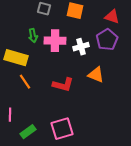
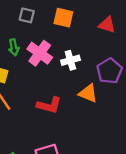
purple pentagon: (107, 40) -> (109, 71), moved
pink cross: (55, 41) -> (40, 53), turned 35

